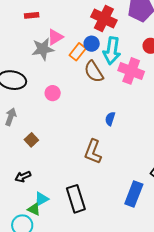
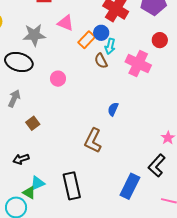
pink triangle: (55, 37) -> (66, 23), turned 48
gray star: (43, 49) -> (34, 35), moved
cyan arrow: (112, 51) -> (110, 46), moved, size x0.6
brown semicircle: (94, 72) -> (101, 61), size x0.7

